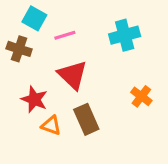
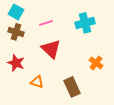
cyan square: (34, 18) -> (16, 12), moved
red star: (34, 99) -> (16, 63), moved
brown rectangle: (86, 119) -> (72, 87), moved

